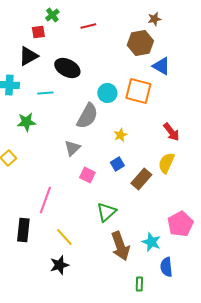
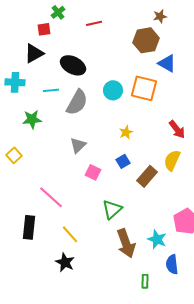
gray semicircle: (87, 116) -> (77, 102), moved
pink line: (45, 200) -> (51, 197), turned -68
black star: (59, 265) -> (65, 262), turned -30

